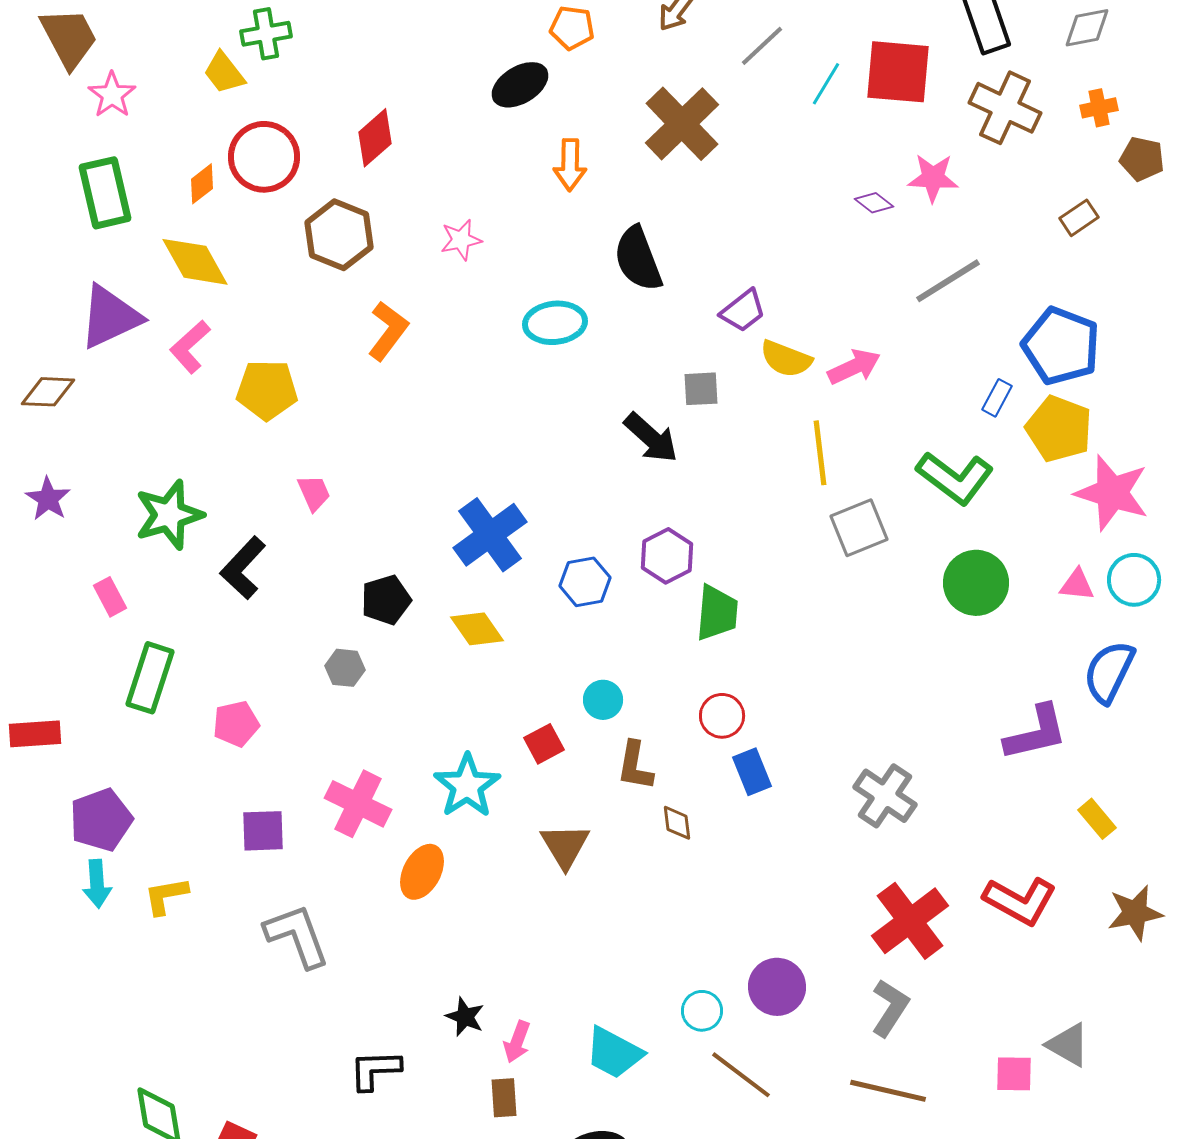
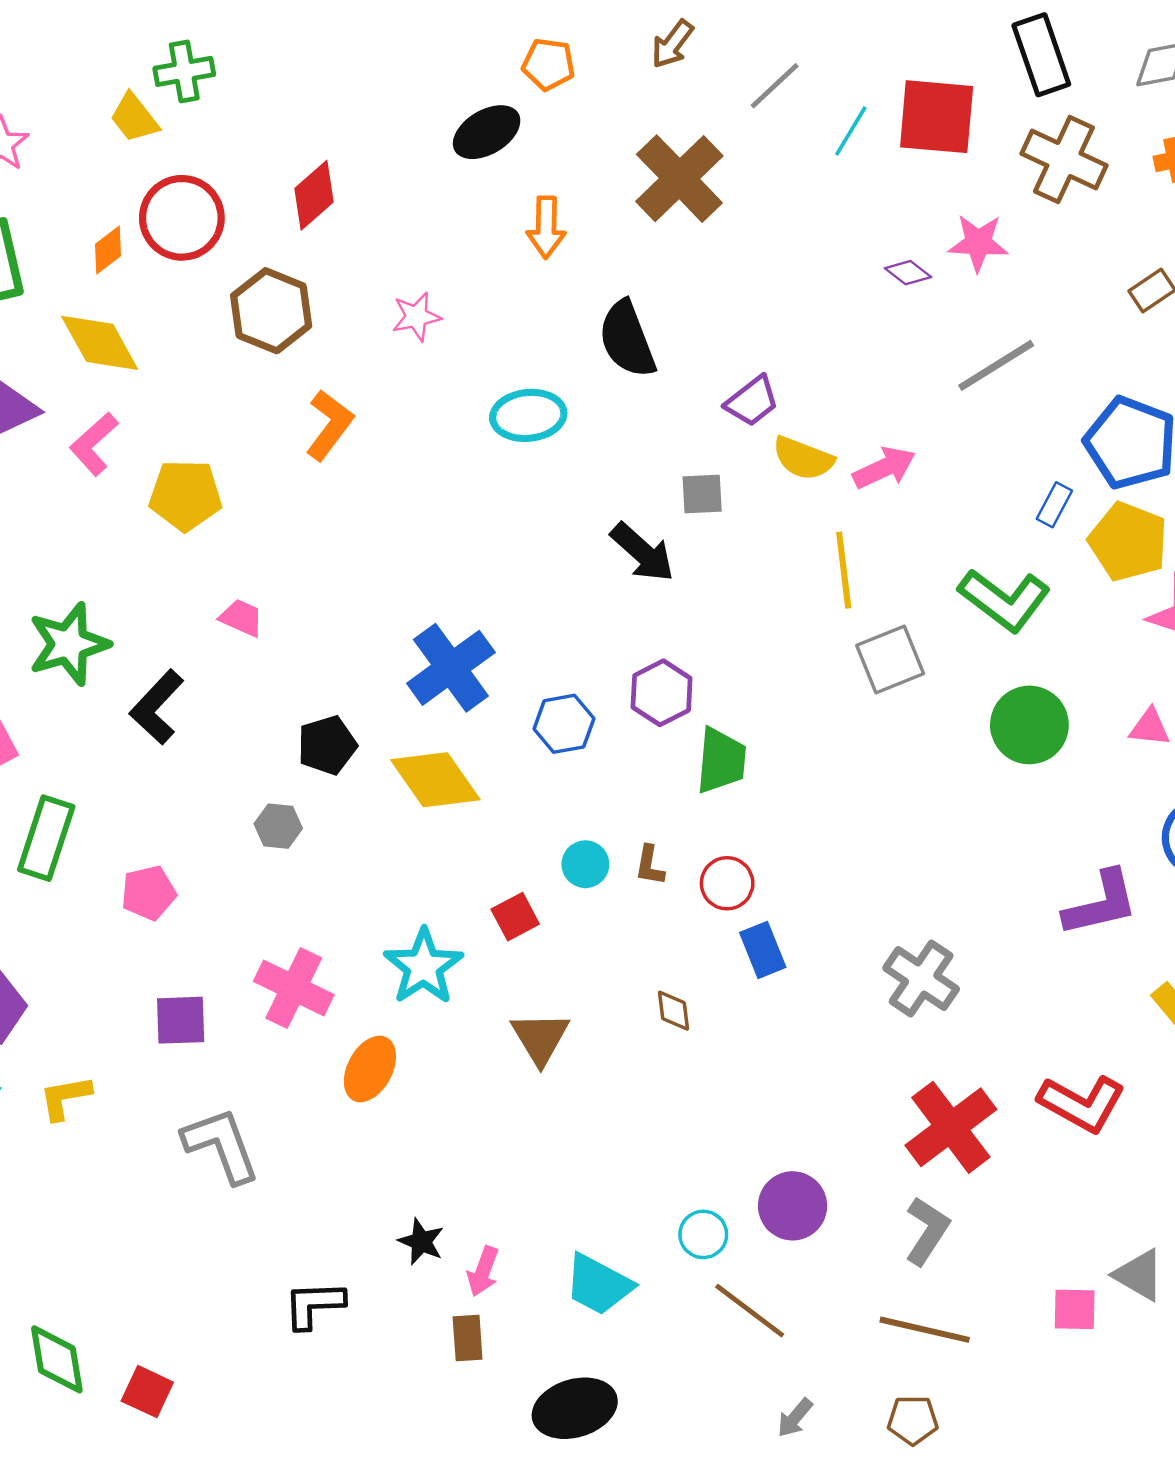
pink trapezoid: (314, 493) -> (241, 618), turned -42
yellow diamond: (477, 629) -> (435, 780), size x1.4
brown L-shape: (635, 766) -> (650, 865), moved, size x0.7

